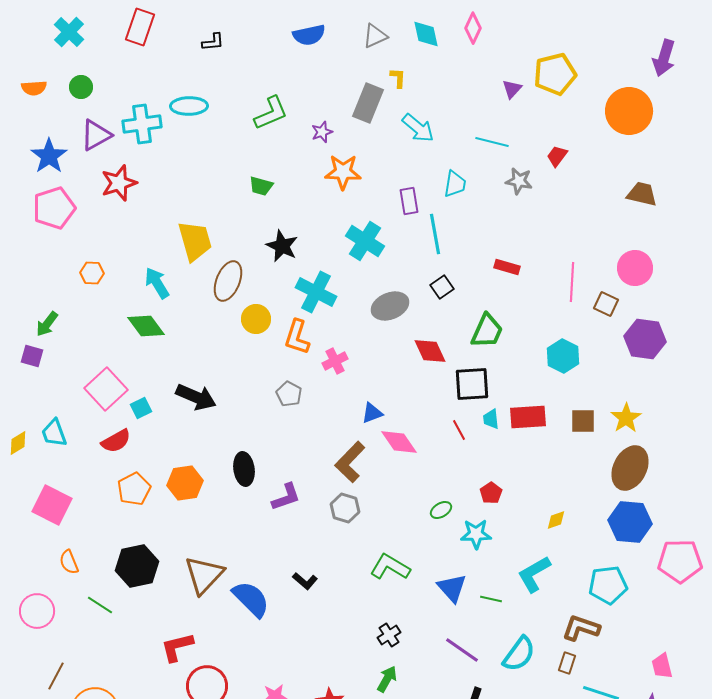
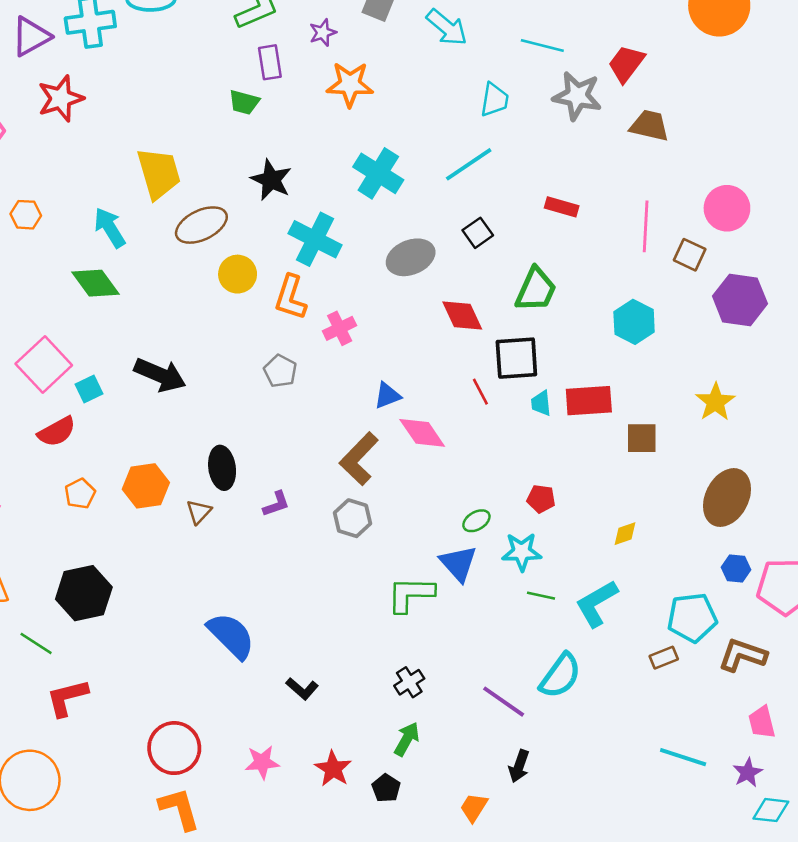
red trapezoid: (557, 156) -> (626, 64), size x1.4
gray star: (519, 181) -> (577, 96), size x1.4
brown trapezoid: (642, 194) -> (650, 126), moved
purple rectangle: (409, 201) -> (270, 62), moved
cyan line: (435, 234) -> (469, 164), turned 66
brown ellipse: (228, 281) -> (201, 225), turned 42
brown square: (583, 421) -> (642, 438), moved
red line: (459, 430) -> (480, 392), moved
brown ellipse: (630, 468) -> (727, 498), moved
orange pentagon: (134, 489) -> (80, 494), size x0.7
red pentagon: (491, 493) -> (541, 499), turned -30
purple L-shape: (286, 497) -> (276, 504), size x0.7
blue hexagon: (630, 522) -> (736, 569), moved, size x0.5
green L-shape: (390, 567) -> (411, 594), turned -30
brown triangle: (204, 575) -> (199, 512), moved, size x0.5
black L-shape: (305, 581) -> (302, 689), moved
blue triangle: (452, 588) -> (458, 563), moved
green line: (491, 599) -> (541, 596), moved
brown L-shape: (581, 628) -> (742, 655), moved
red L-shape: (177, 647) -> (67, 698), moved
cyan semicircle: (519, 654) -> (560, 676), moved
brown rectangle: (567, 663) -> (664, 658), moved, turned 50

